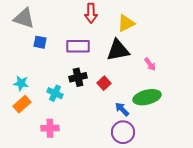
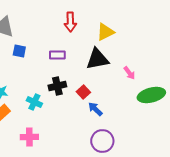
purple rectangle: (78, 46) -> (57, 55), size x0.7
green ellipse: (147, 97) -> (151, 95), moved
blue arrow: (122, 109) -> (95, 109), moved

